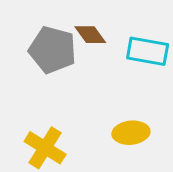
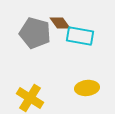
cyan rectangle: (148, 51) -> (80, 36), moved

